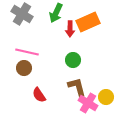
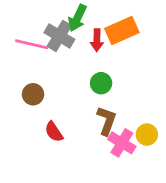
gray cross: (22, 14) -> (59, 36), moved
pink line: (27, 52) -> (32, 44), moved
brown L-shape: (77, 87) -> (107, 121), turned 35

